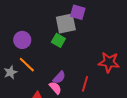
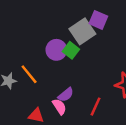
gray square: (66, 23) -> (82, 31), turned -30
purple circle: (22, 40) -> (56, 50), moved

